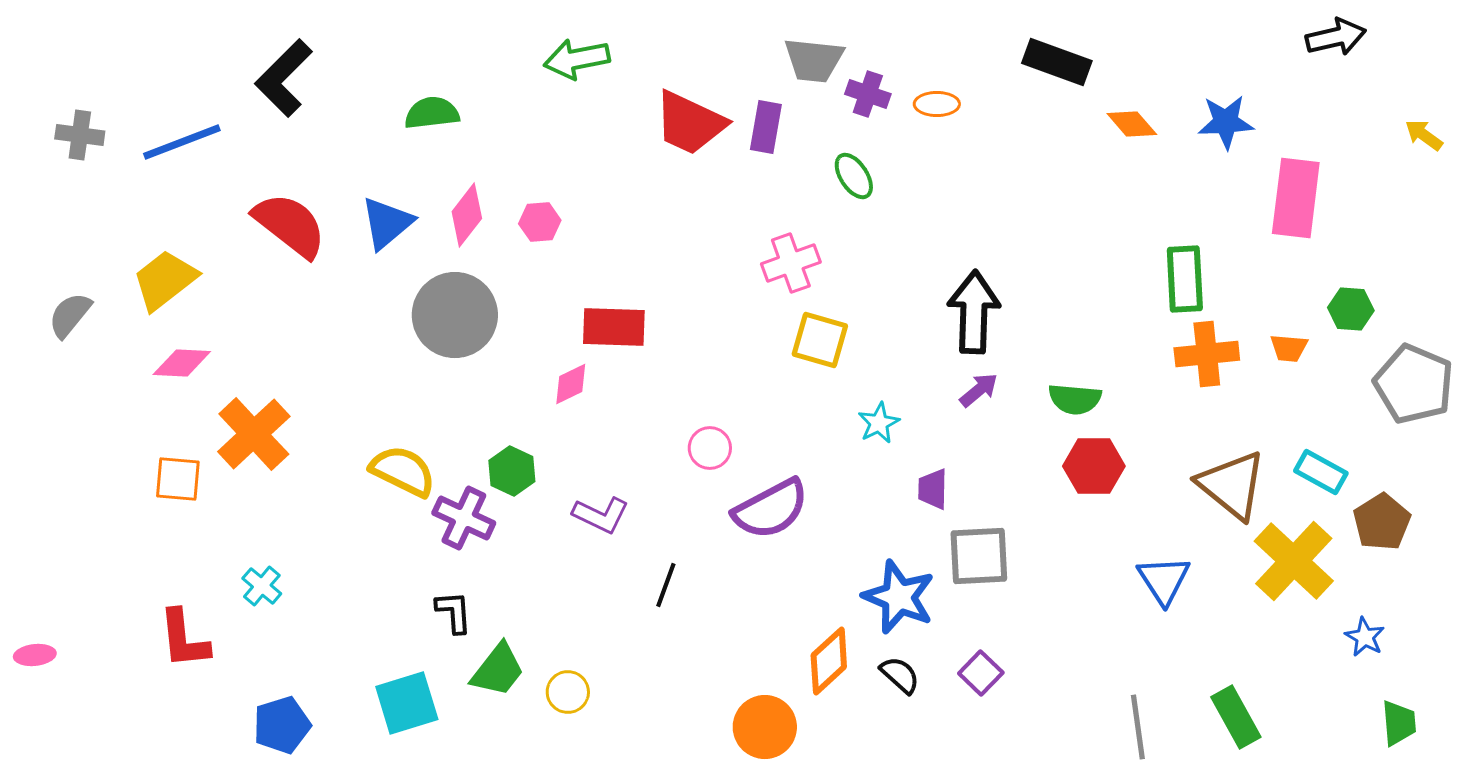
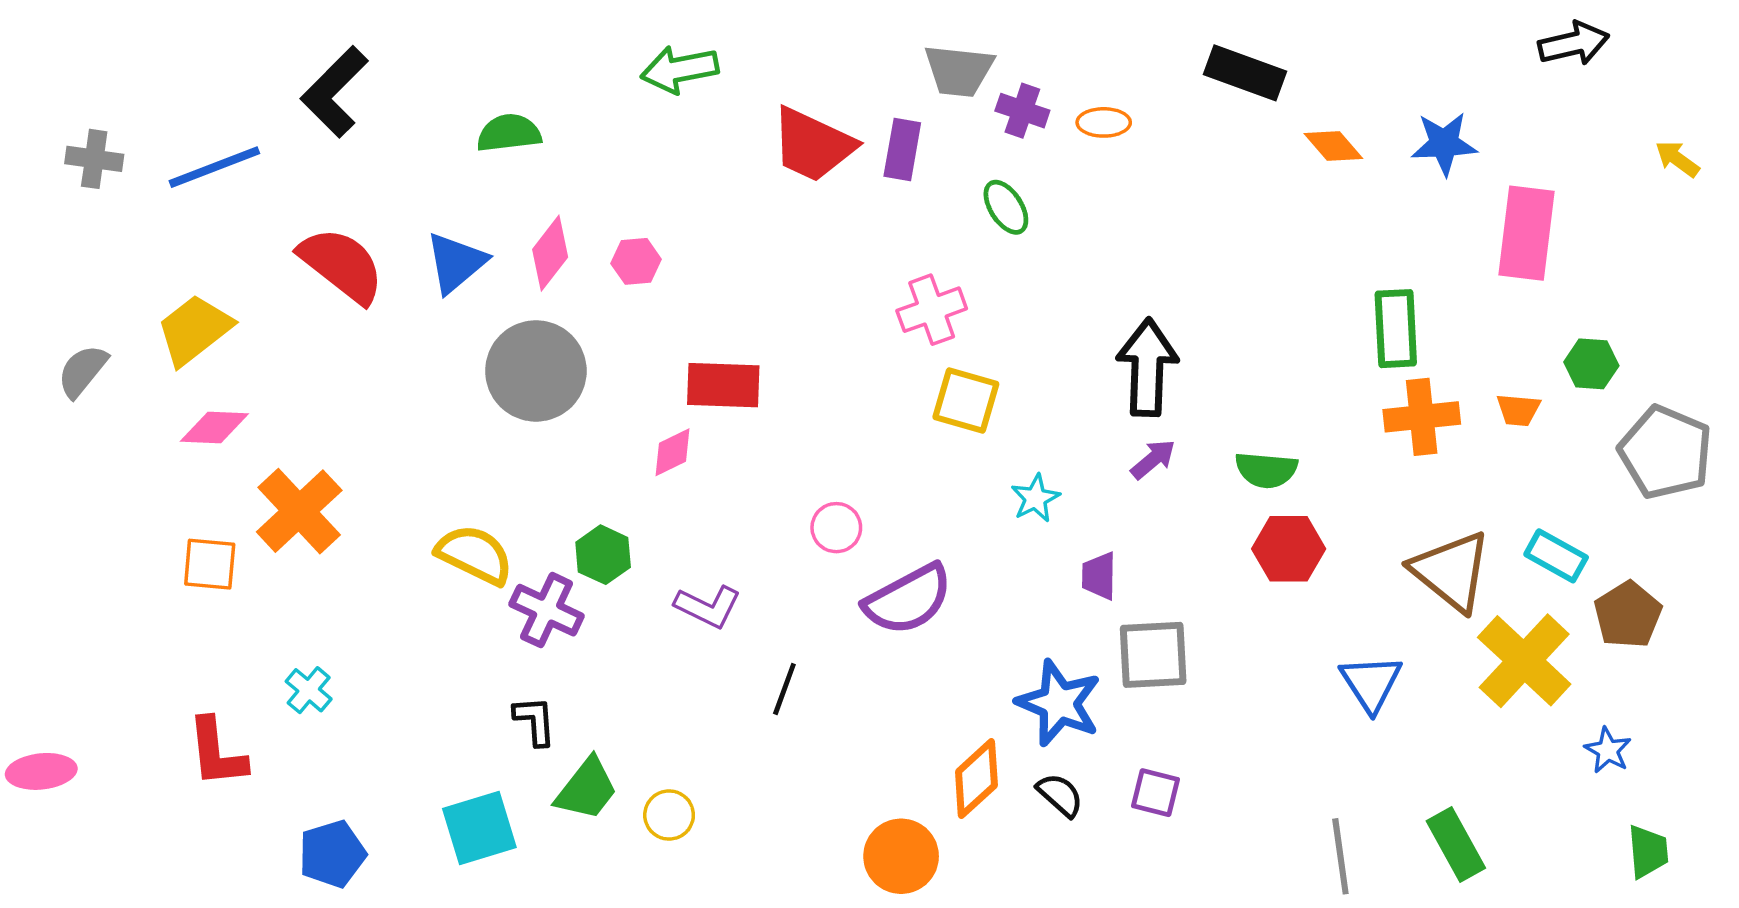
pink ellipse: (35, 655) -> (41, 771), size x1.4
purple square: (981, 673) -> (1156, 793), turned -30

